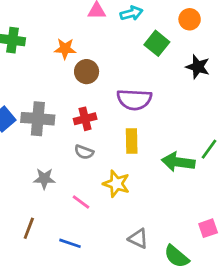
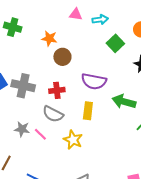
gray semicircle: (84, 152) -> (53, 114), size x1.5
green arrow: (178, 162) -> (124, 102), moved
pink line: (81, 202) -> (40, 134), moved

